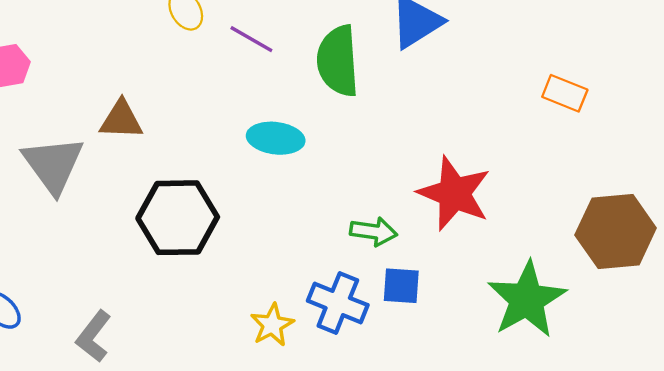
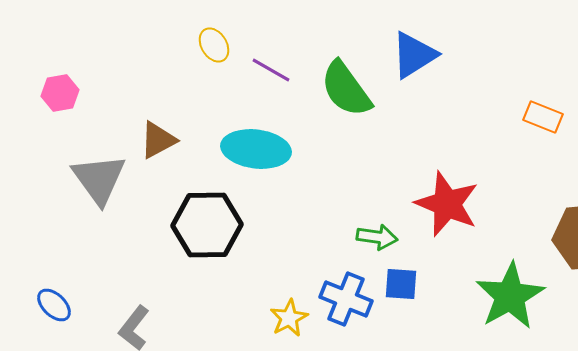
green semicircle: (338, 61) -> (346, 89), turned -32
brown triangle: (121, 120) -> (158, 140), turned -30
cyan ellipse: (276, 138) -> (256, 149), moved, size x1.4

